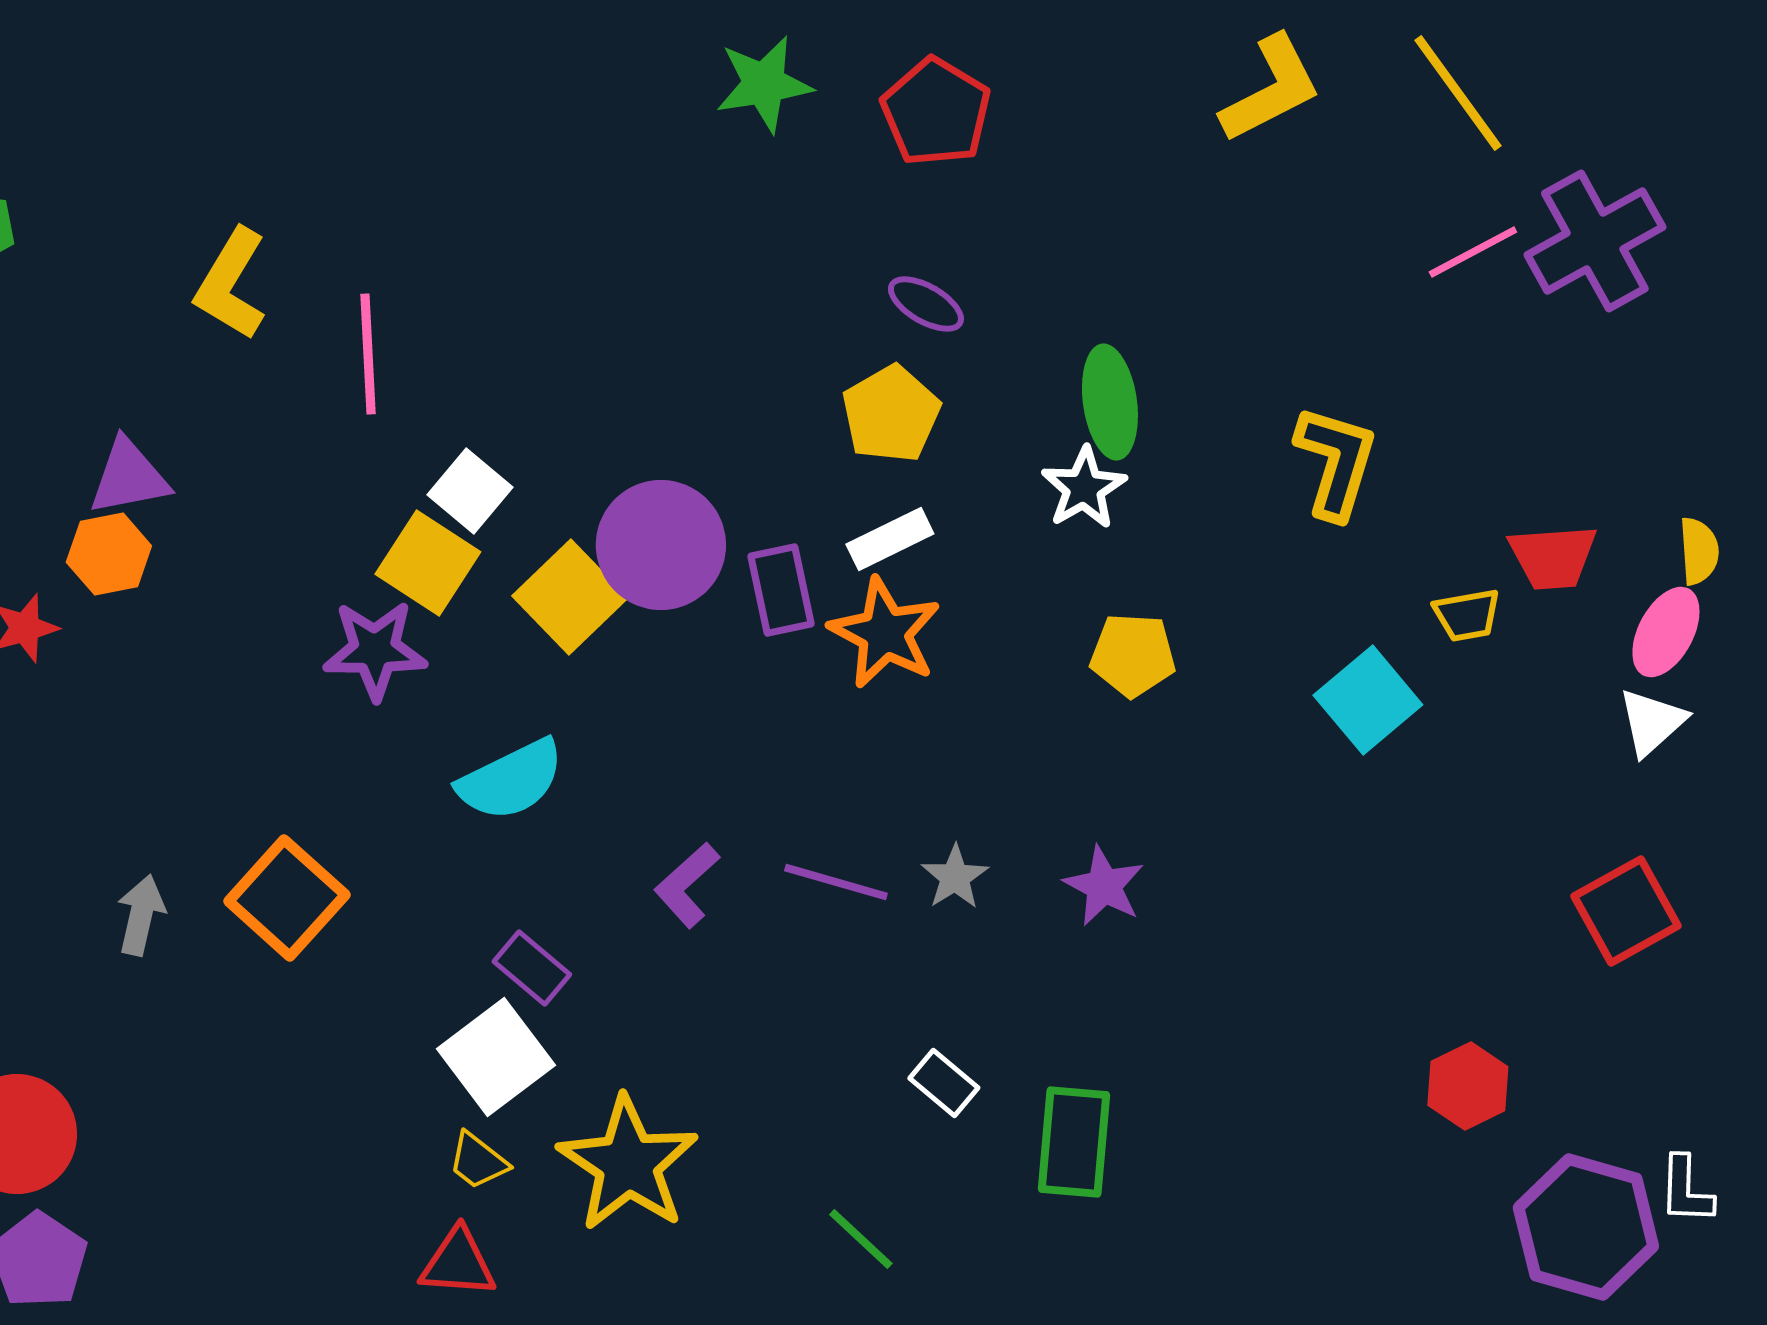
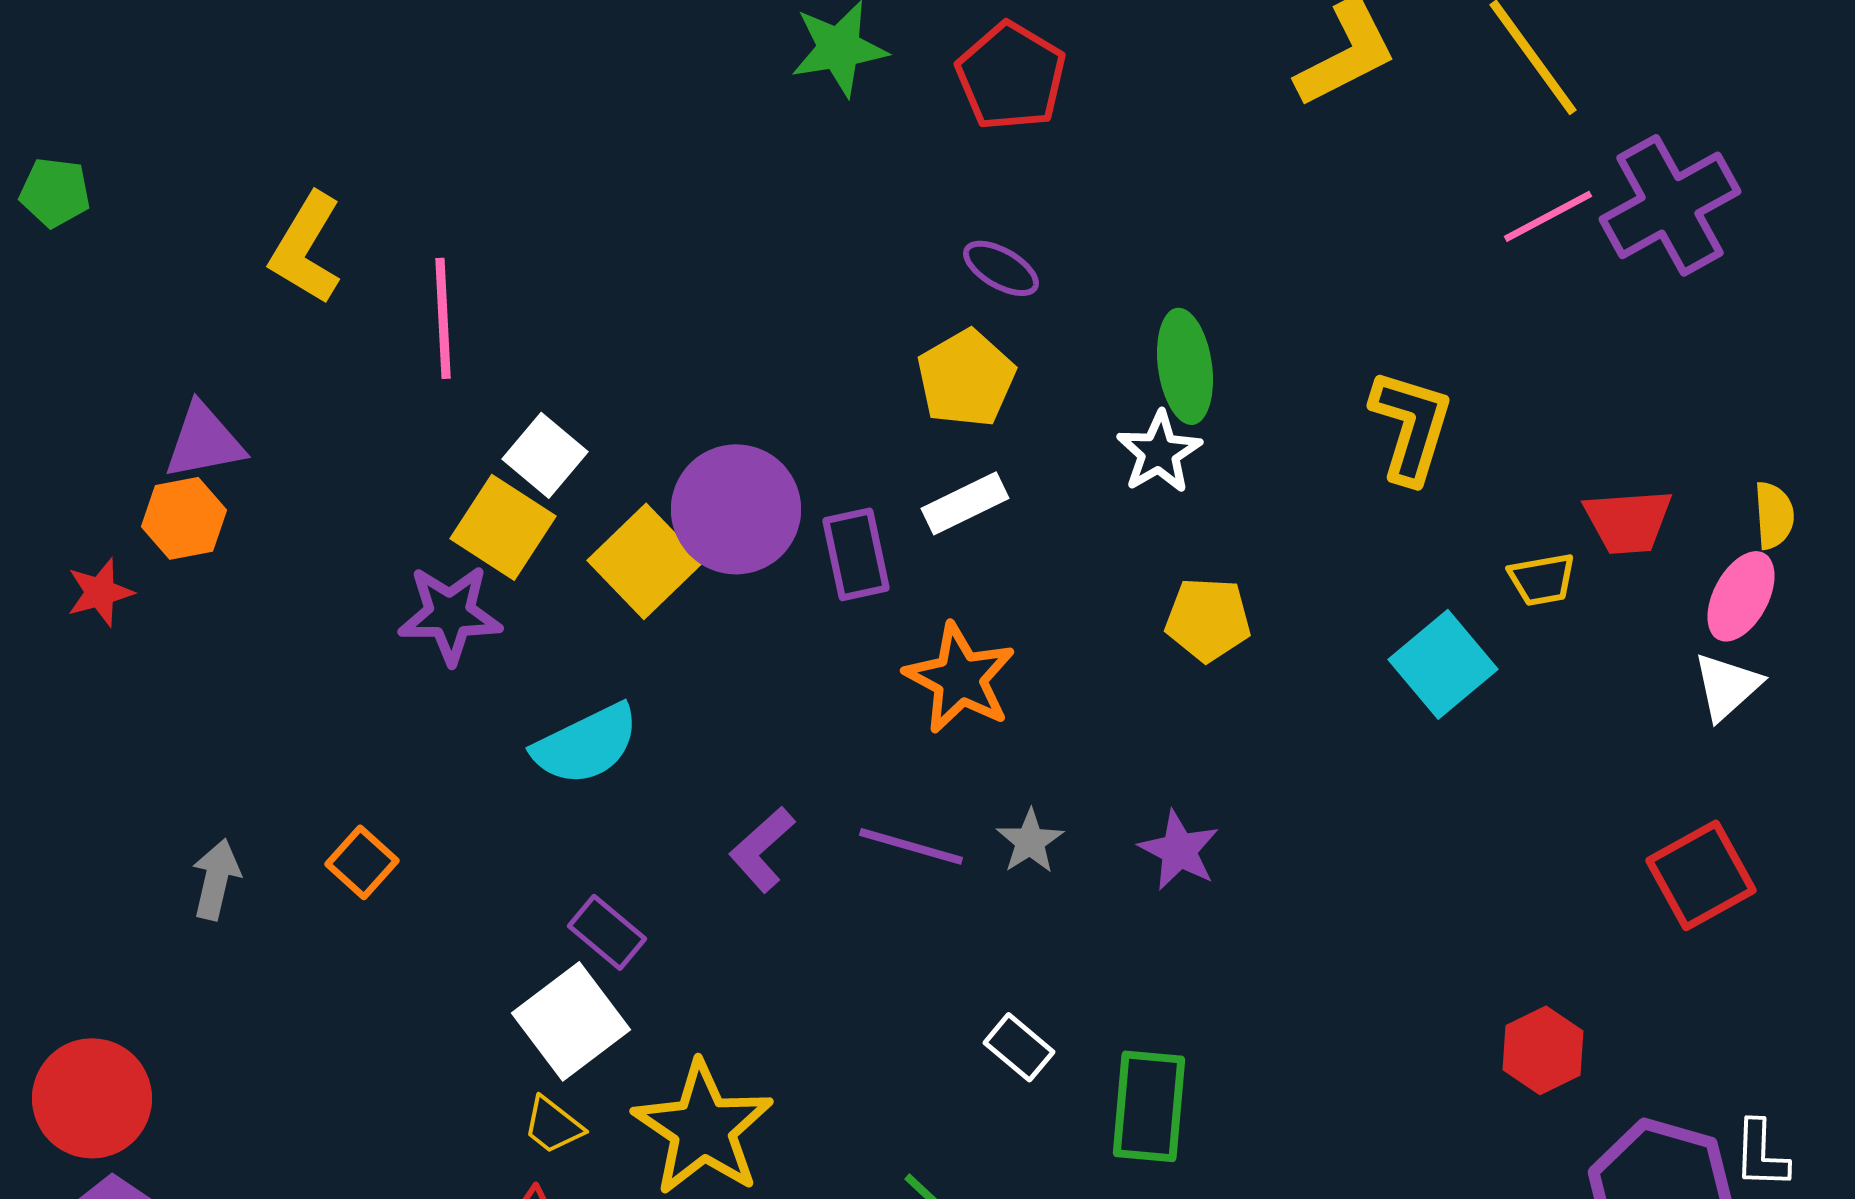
orange star: (885, 633) -> (960, 678), moved
orange square: (287, 898) -> (362, 862), size x0.6

